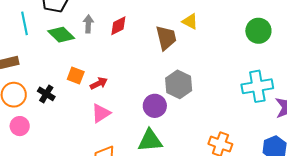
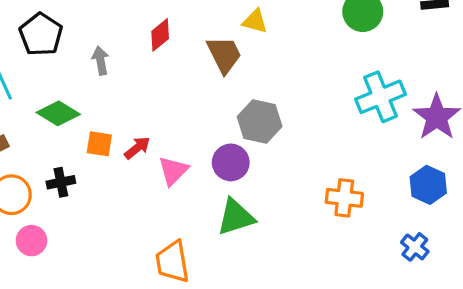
red diamond: (118, 26) -> (160, 35), moved
green diamond: (61, 35) -> (58, 113), moved
black cross: (46, 94) -> (61, 182), turned -30
pink triangle: (101, 113) -> (173, 171), moved

